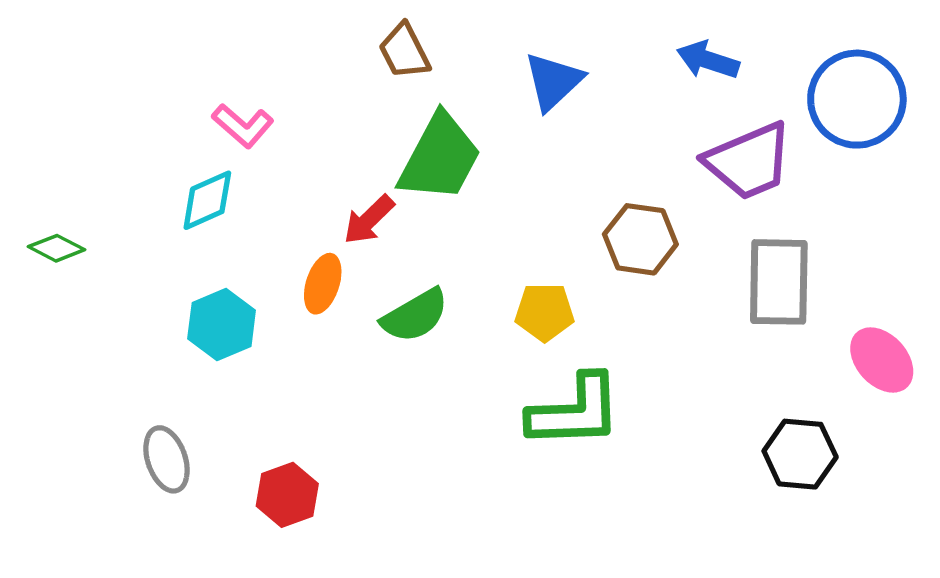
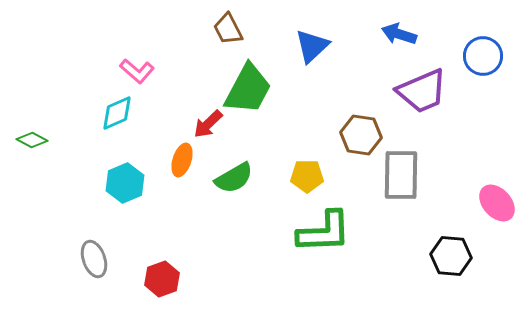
blue circle: (857, 99) -> (483, 56), size x0.7
gray rectangle: (779, 282) -> (401, 175), moved

